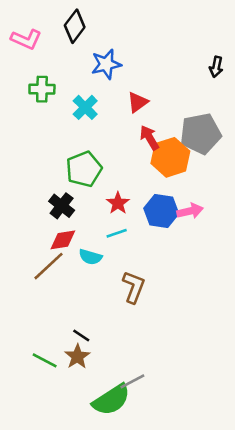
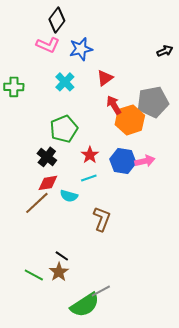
pink L-shape: (26, 39) -> (48, 45), moved
black arrow: (216, 67) -> (165, 51), turned -126
green cross: (42, 89) -> (14, 87), moved

